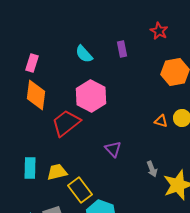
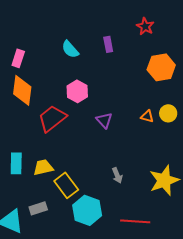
pink hexagon: (91, 96) -> (77, 91), size x0.7
purple triangle: (113, 149) -> (104, 120), moved
gray arrow: (152, 169) -> (117, 175), moved

